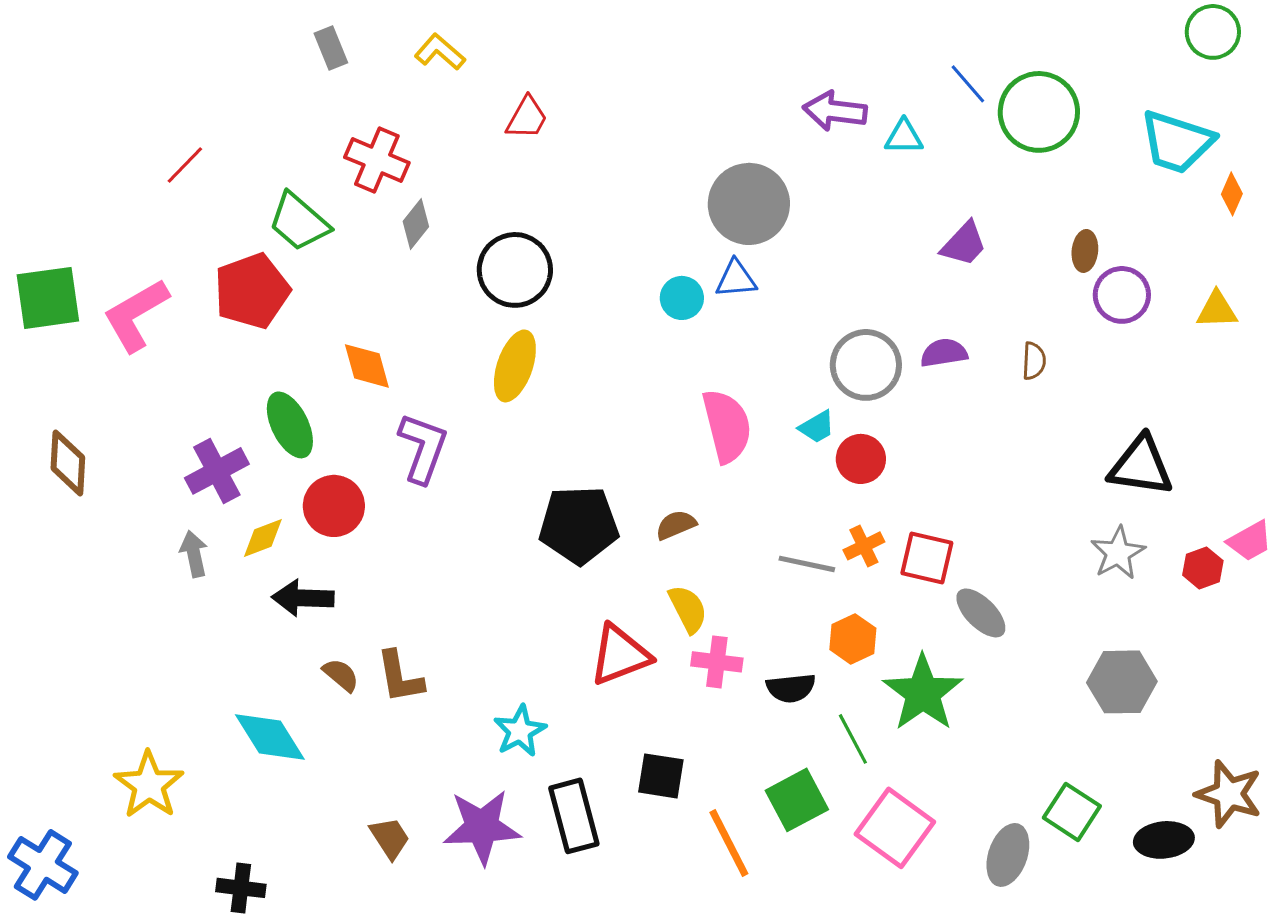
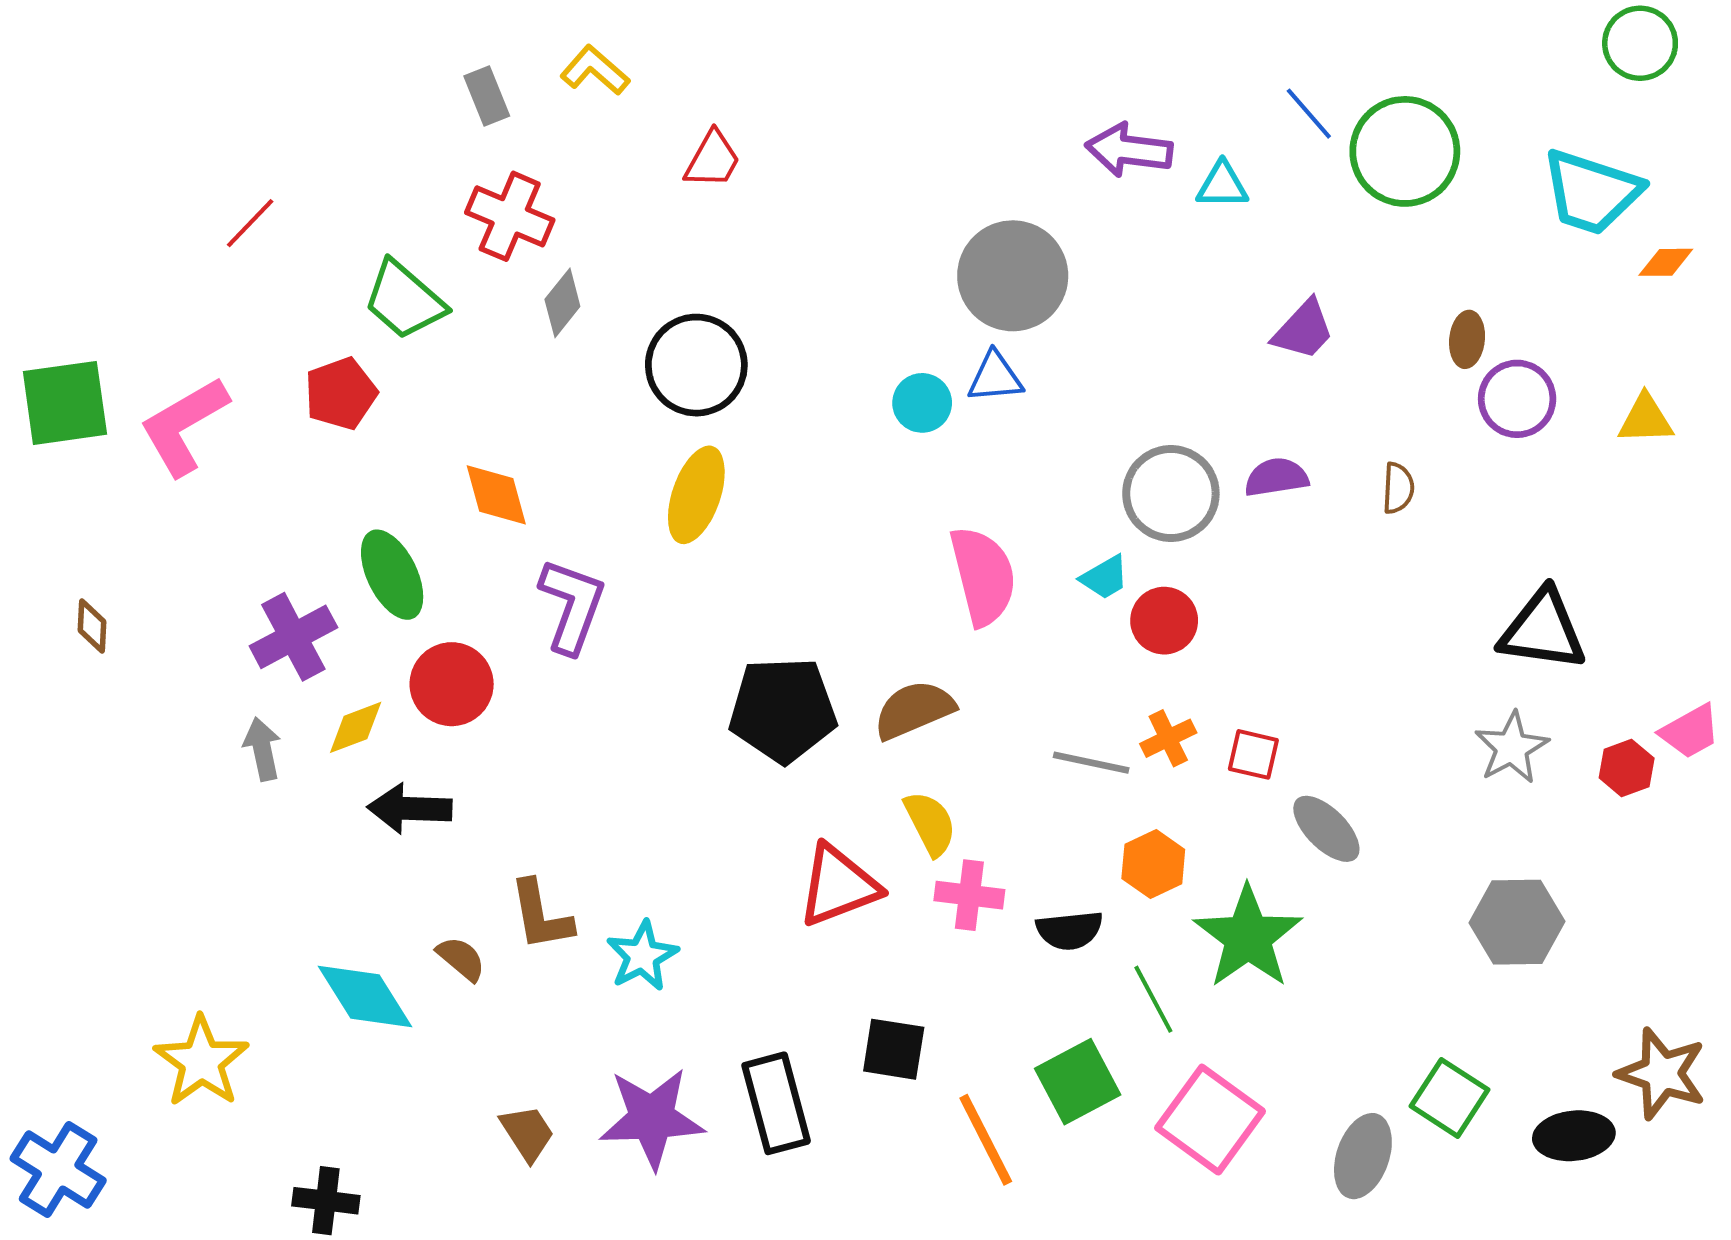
gray rectangle: (331, 48) -> (487, 96), moved
orange diamond: (1232, 194) -> (1666, 262), turned 66
red pentagon: (252, 291) -> (341, 393), size x0.7
brown diamond: (68, 463) -> (92, 626), size x0.6
brown semicircle: (676, 525) -> (914, 710), size x1.5
red square: (927, 558) -> (1253, 754), size x0.7
brown semicircle: (341, 675) -> (461, 959), moved
cyan star: (520, 731) -> (642, 956), moved

